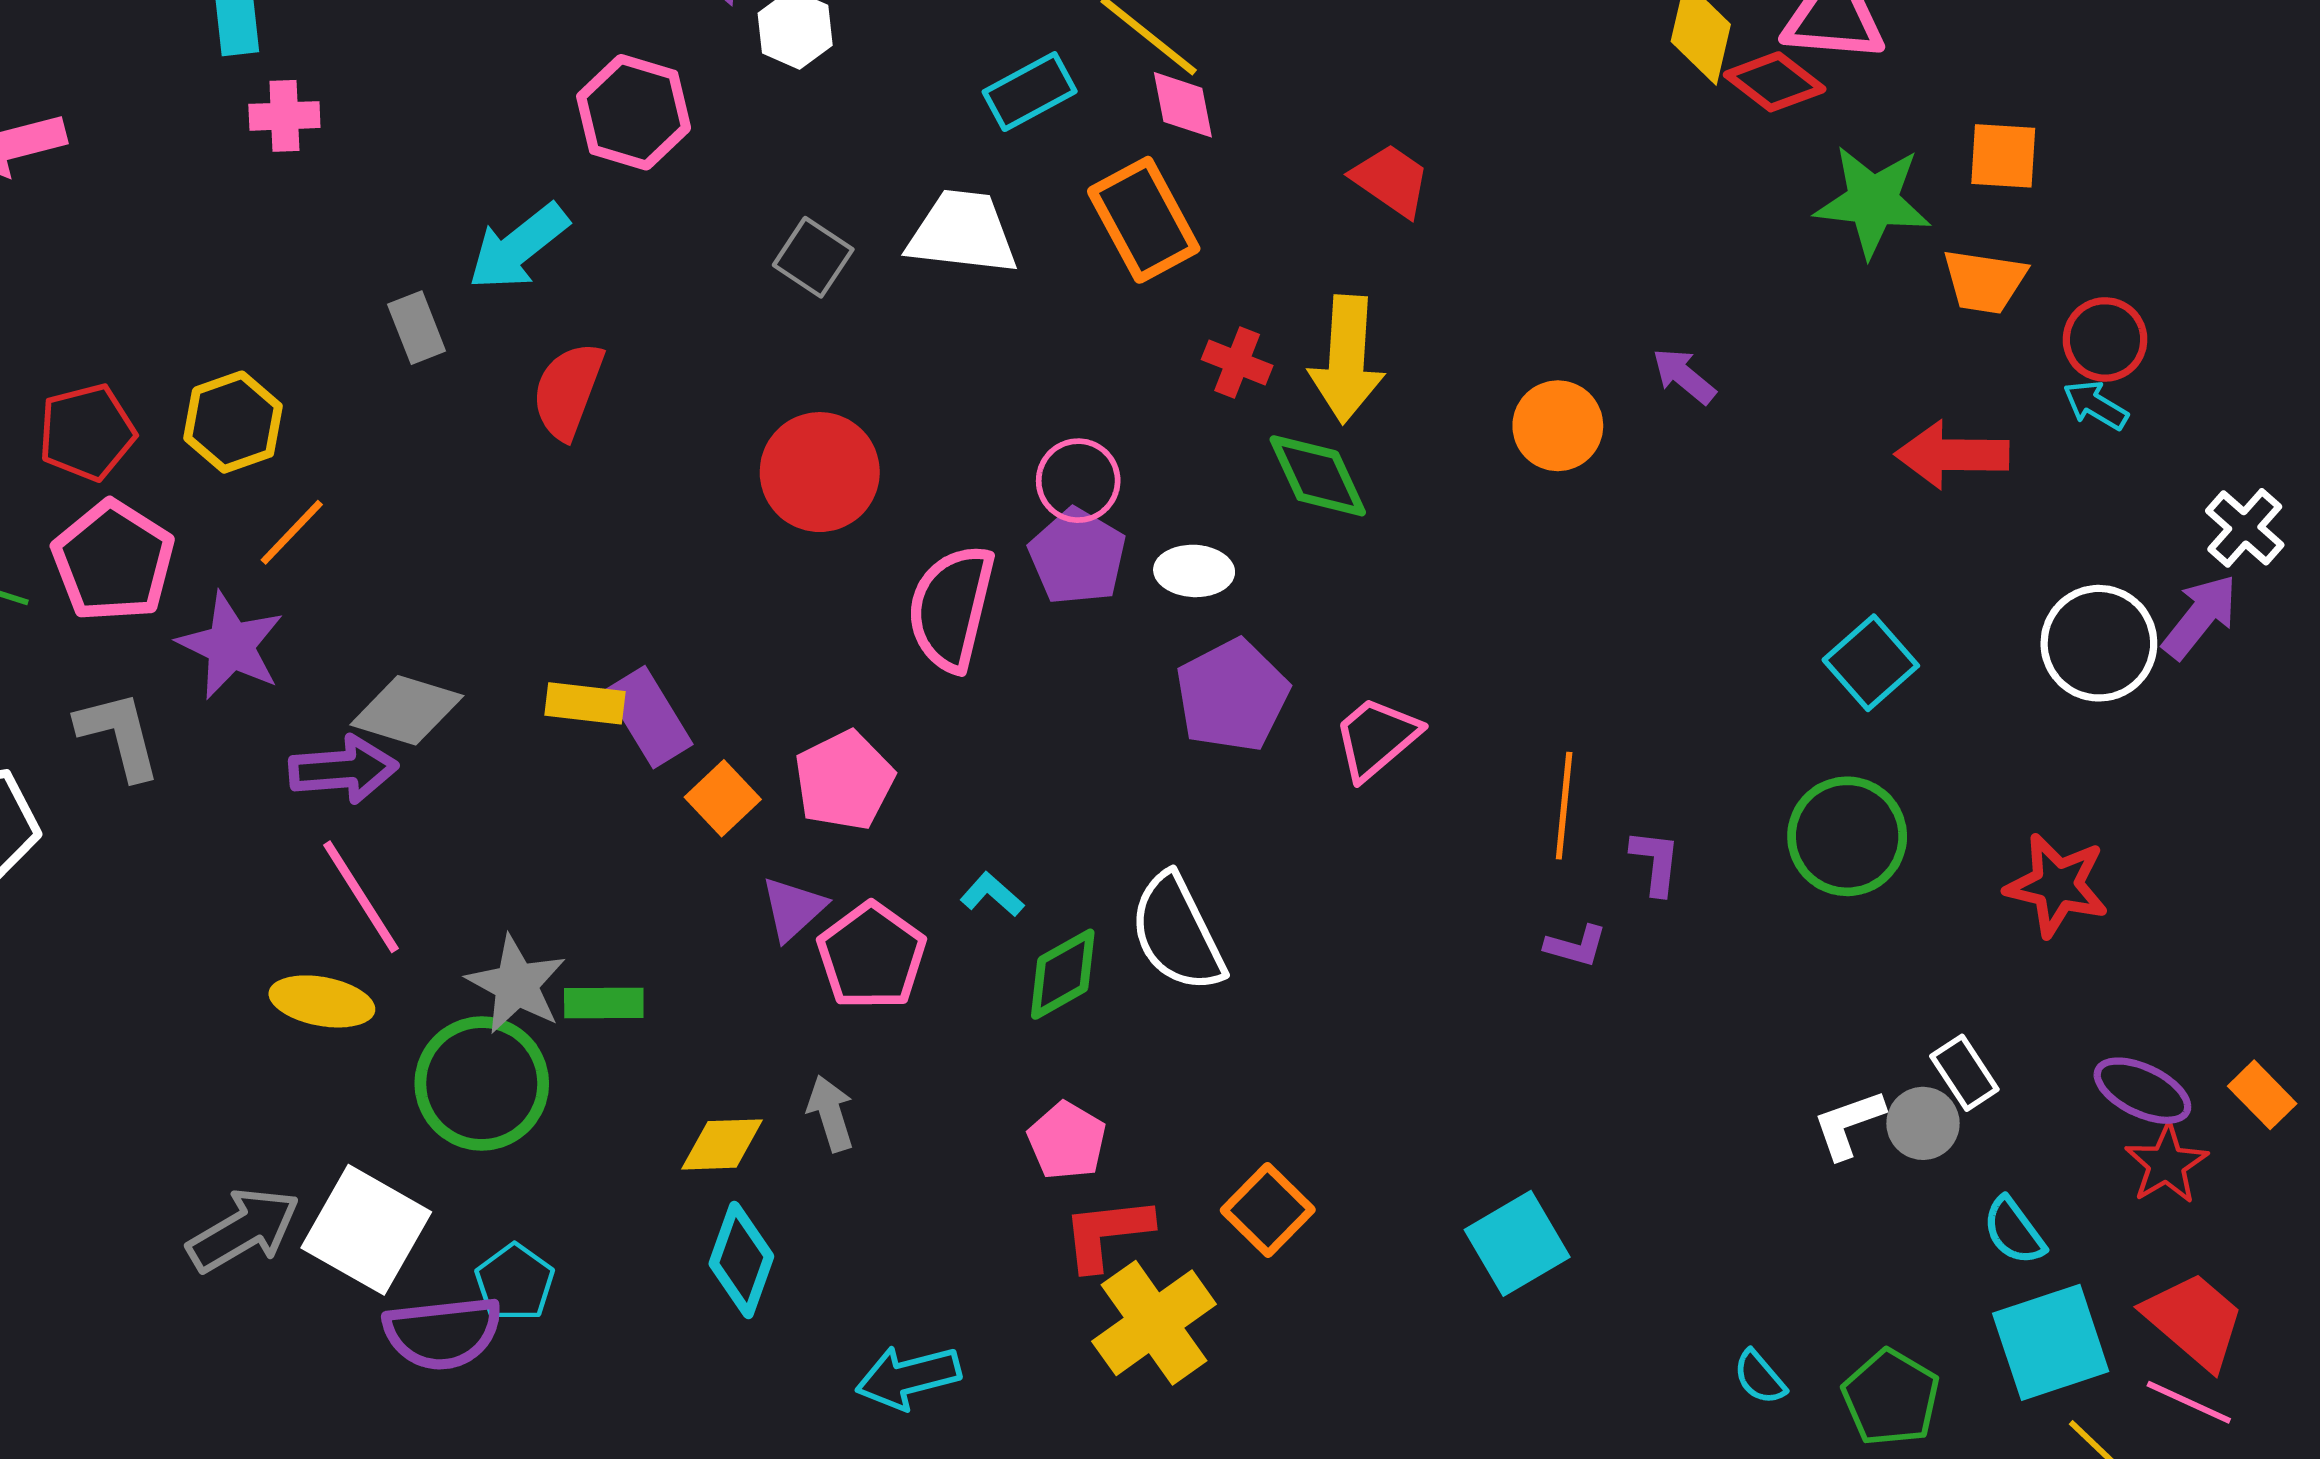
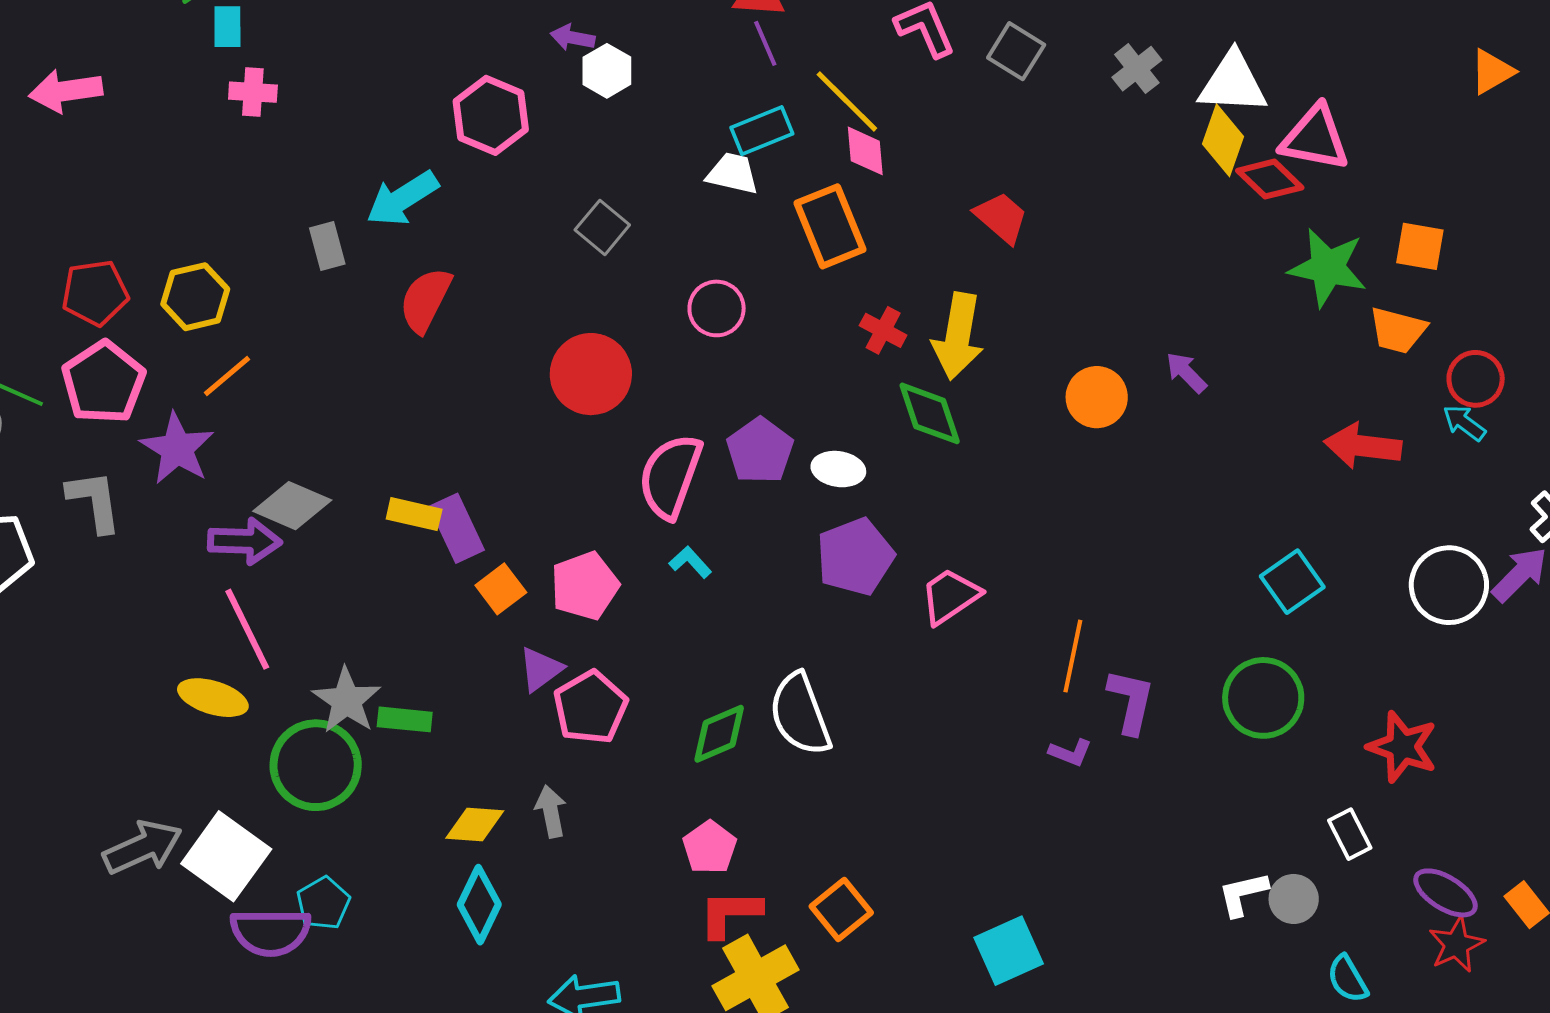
white trapezoid: (962, 233) -> (733, 173), moved, size x0.7
pink circle: (1078, 481) -> (717, 308), moved
purple L-shape: (1656, 862) -> (1131, 701), size x1.4
cyan L-shape: (992, 895) -> (690, 562), moved
white rectangle: (1964, 1073) -> (1350, 834), moved

